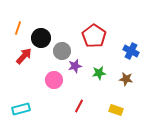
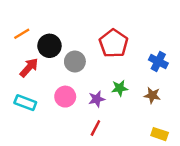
orange line: (18, 28) -> (22, 34), turned 40
purple star: (75, 66) -> (97, 99), moved
cyan rectangle: (21, 109) -> (25, 103), moved, turned 36
yellow rectangle: (116, 110) -> (160, 134), moved

